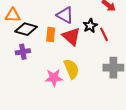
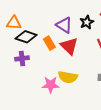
black star: (90, 26) -> (87, 22), moved
orange rectangle: (51, 35) -> (49, 43), turned -40
yellow semicircle: (71, 69) -> (68, 77), turned 120

